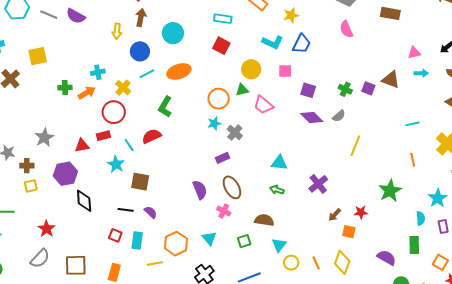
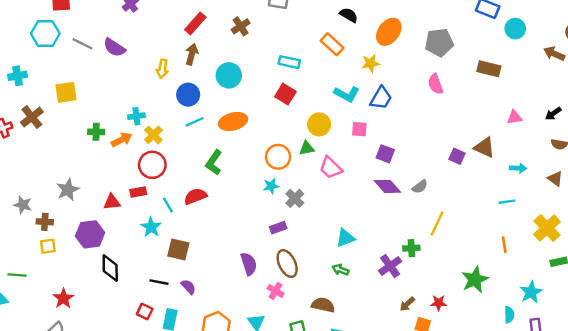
cyan arrow: (421, 73) -> (518, 168), moved
yellow cross: (123, 88) -> (153, 135), moved
green cross: (345, 89) -> (411, 248), moved, turned -32
cyan triangle: (279, 163) -> (345, 238), turned -30

